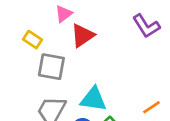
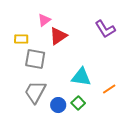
yellow rectangle: (32, 40) -> (21, 39), turned -32
cyan triangle: (93, 99) -> (81, 77), moved

